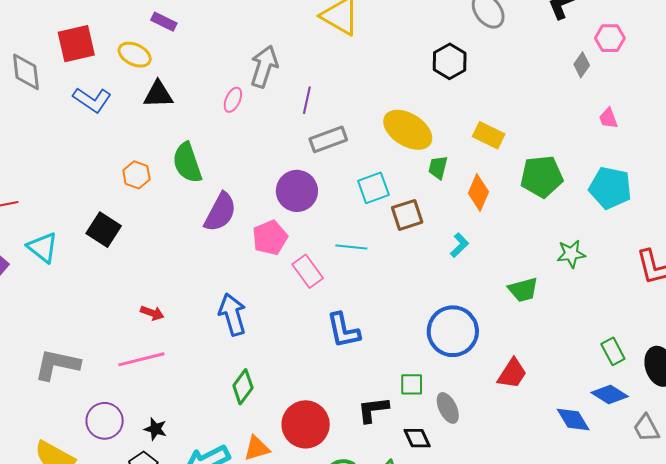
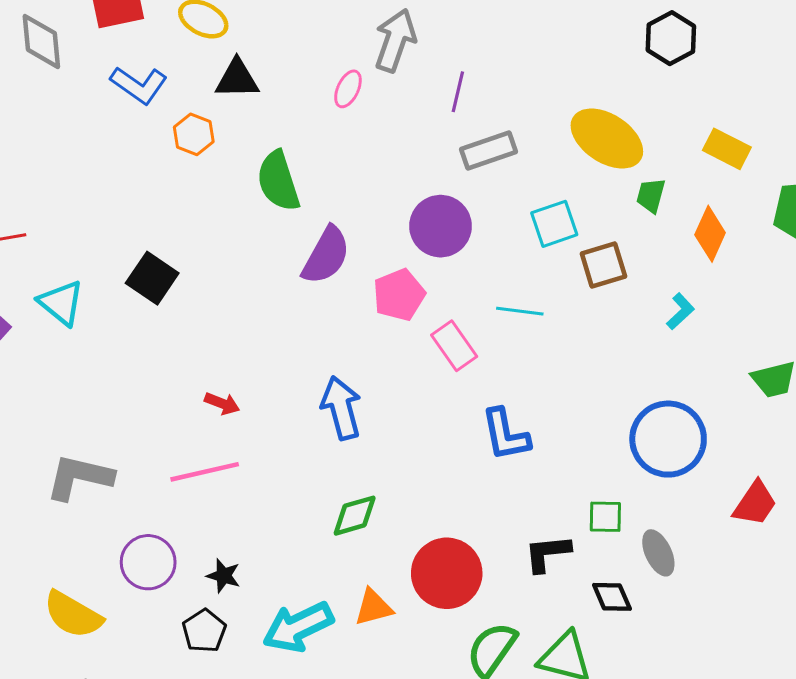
orange hexagon: (136, 175) -> (194, 134), moved
green diamond: (243, 387) -> (355, 516), turned 36

